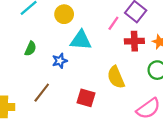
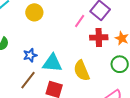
cyan triangle: (81, 40) -> (52, 63), moved
brown line: (42, 93) -> (28, 80), moved

